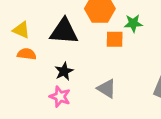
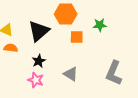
green star: (133, 23) -> (100, 25), moved
black triangle: (64, 31) -> (39, 31), turned -45

